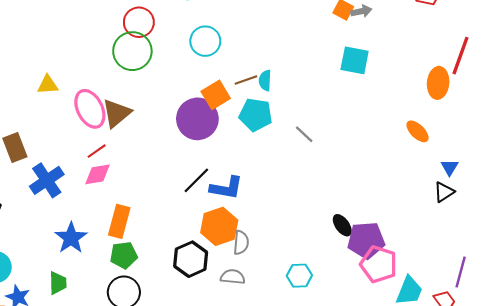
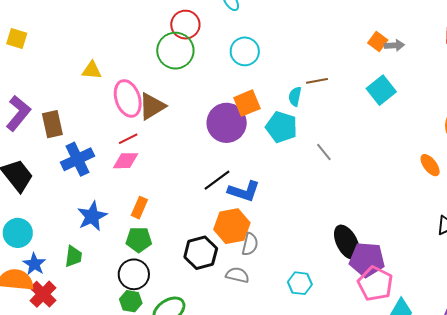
cyan square: (355, 60) -> (381, 90), turned 32
brown line: (246, 80) -> (317, 81), moved
orange rectangle: (119, 221) -> (139, 208), size x0.7
black ellipse: (342, 225) -> (347, 242), size x1.6

